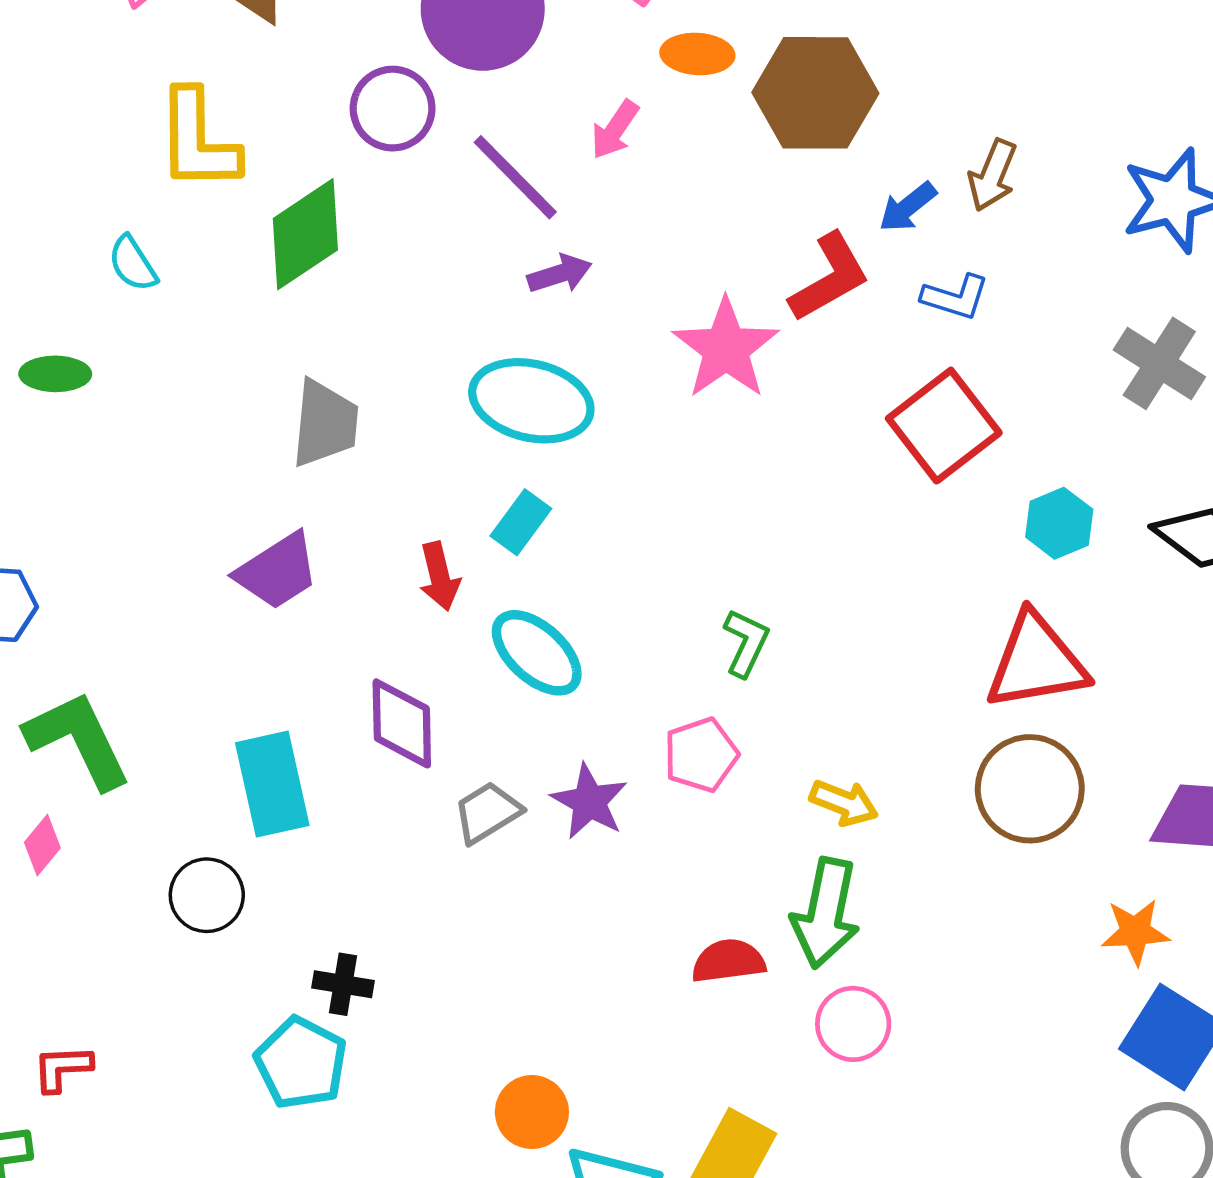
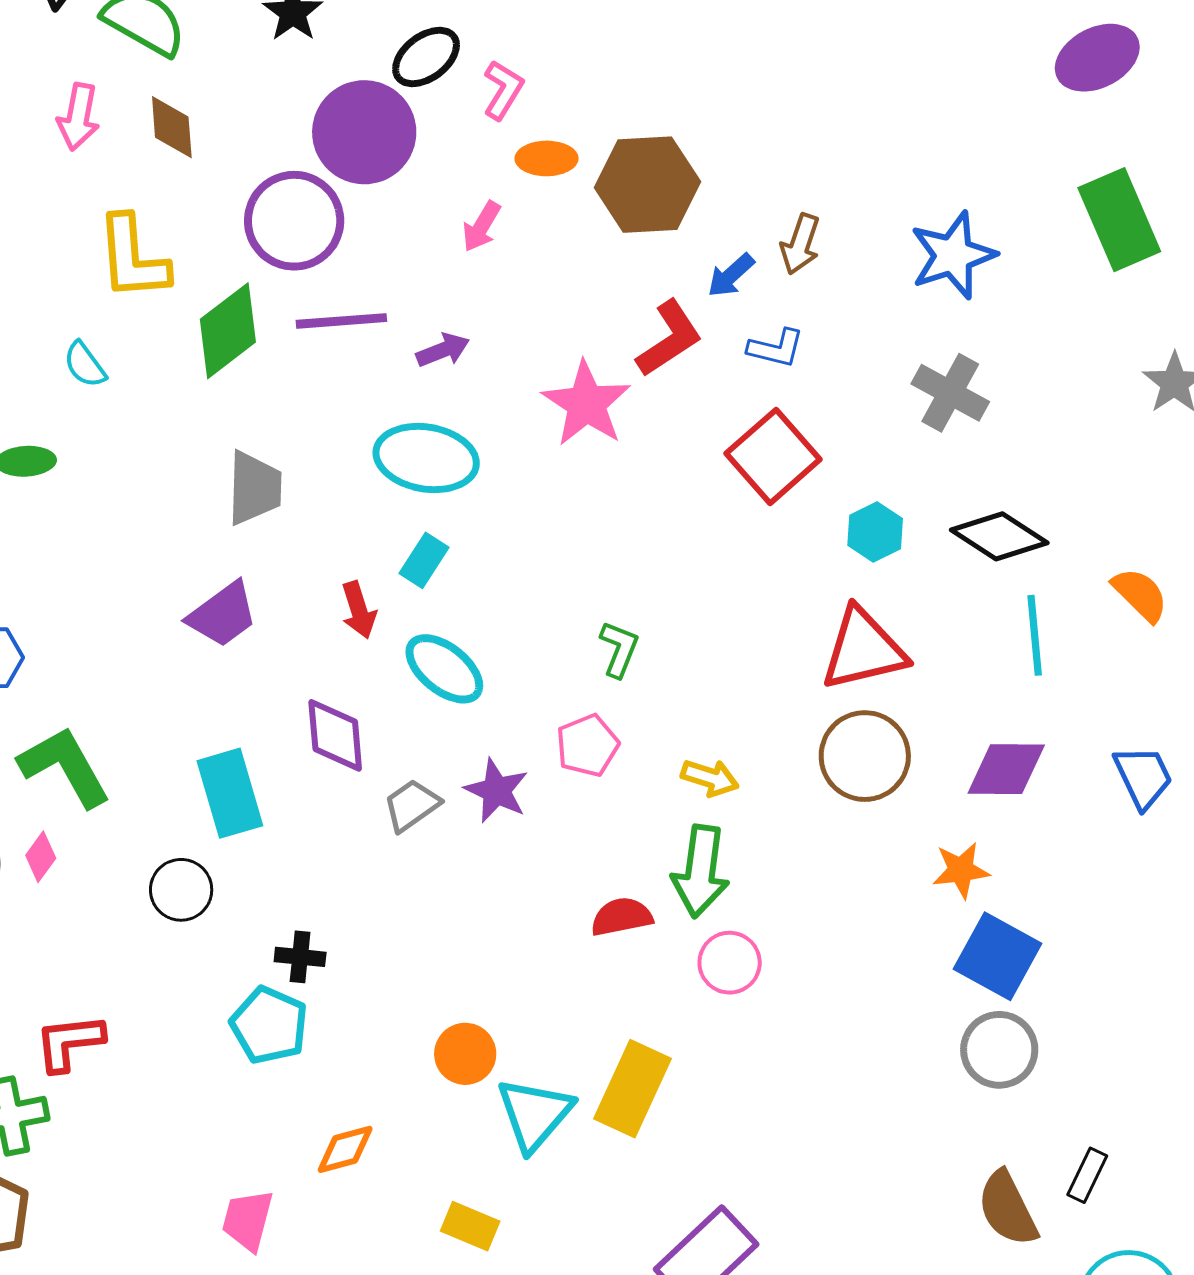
purple circle: (393, 109) -> (294, 221), size x1.4
purple line: (515, 177) -> (341, 321), moved, turned -46
red L-shape: (62, 1068) -> (69, 1042), size x1.4

